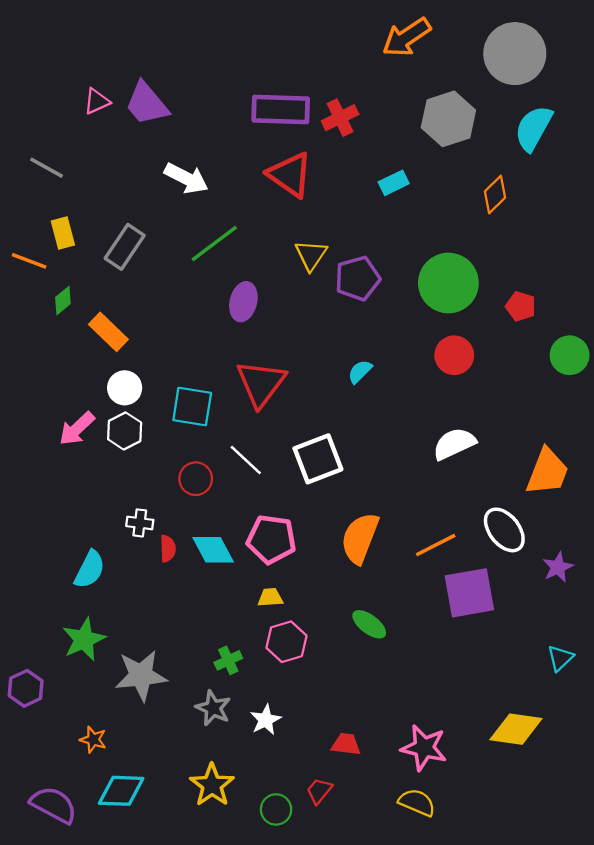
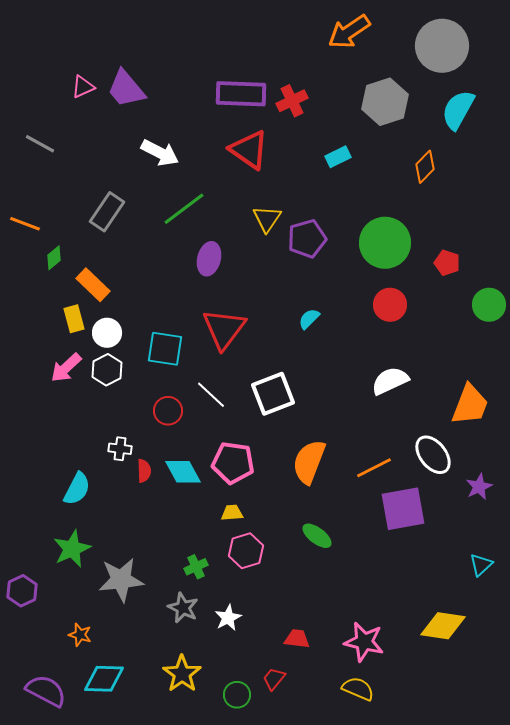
yellow rectangle: (63, 233) -> (74, 319), moved

